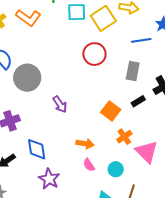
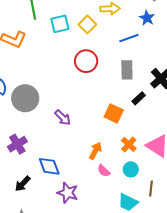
yellow square: (103, 18) -> (87, 24), size x0.7
orange cross: (124, 137) -> (129, 144), moved
orange arrow: (85, 144) -> (95, 151), turned -60

